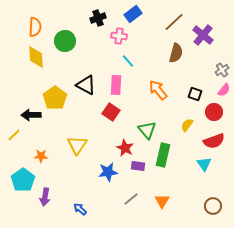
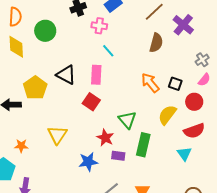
orange arrow: (158, 90) -> (150, 83), moved
yellow semicircle: (187, 125) -> (167, 115), size x1.5

